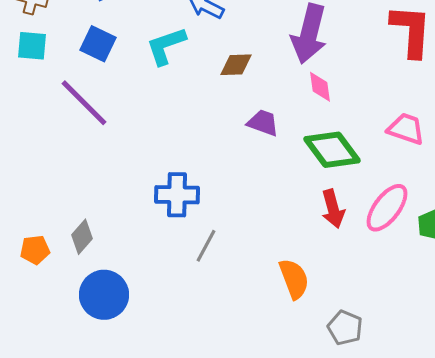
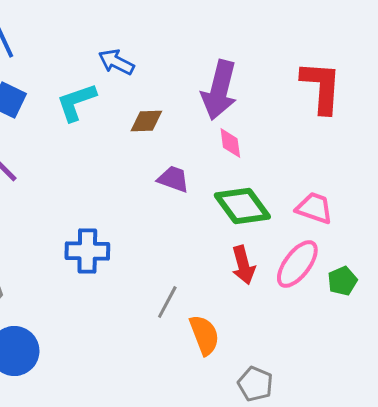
pink trapezoid: (406, 129) -> (314, 208), moved
gray line: (206, 246) -> (167, 302), moved

